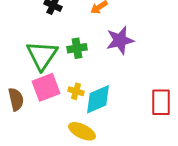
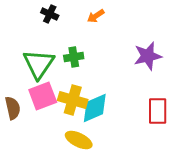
purple star: (120, 40) -> (148, 56), moved
yellow cross: (76, 91) -> (73, 100), size x1.8

